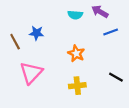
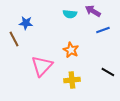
blue star: (37, 33) -> (26, 23), moved
pink triangle: (31, 73) -> (42, 66), moved

